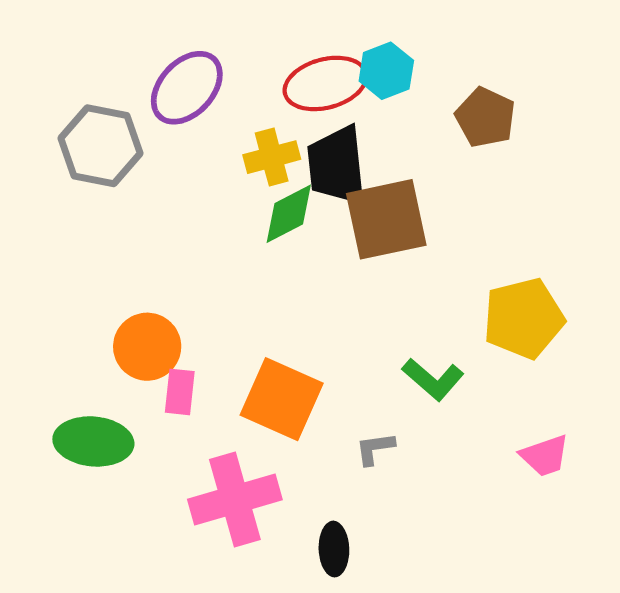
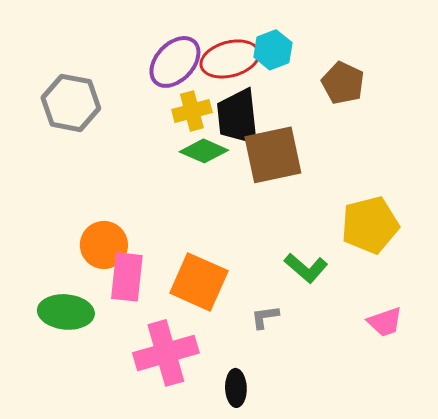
purple ellipse: (187, 88) -> (175, 62), moved
green diamond: (289, 214) -> (204, 151), turned 51
pink rectangle: (180, 392) -> (127, 277), size x1.5

